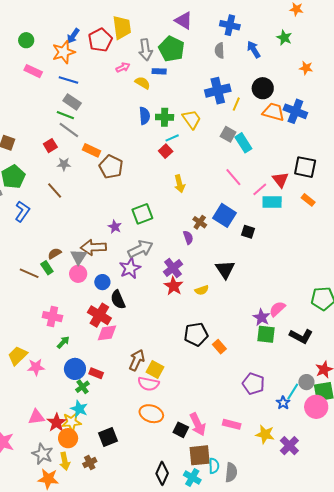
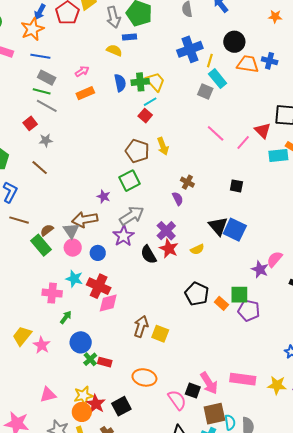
pink arrow: (123, 67) -> (82, 71), moved
blue cross: (295, 111) -> (270, 61), size x0.7
yellow trapezoid: (192, 119) -> (155, 82), moved
cyan rectangle: (243, 143) -> (218, 79), moved
orange rectangle: (91, 150) -> (85, 93), moved, turned -42
brown pentagon: (111, 167) -> (137, 151), moved
cyan rectangle: (272, 202) -> (278, 156), moved
blue square: (224, 215) -> (235, 230), moved
green rectangle: (47, 268) -> (41, 245), size x1.5
brown line: (29, 273) -> (19, 220), moved
black semicircle: (118, 300) -> (149, 255), moved
black pentagon: (196, 334) -> (197, 294), turned -30
green square: (266, 334) -> (239, 295), moved
pink star: (36, 367) -> (42, 345), turned -30
red rectangle: (96, 373) -> (105, 362), moved
pink semicircle: (148, 384) -> (177, 400), moved, turned -130
purple pentagon: (253, 384) -> (249, 311), moved
cyan star: (79, 409) -> (74, 279), moved
orange ellipse: (151, 414) -> (144, 377), moved
red star: (57, 423) -> (96, 404), moved
pink rectangle: (232, 424) -> (243, 379), size x1.4

